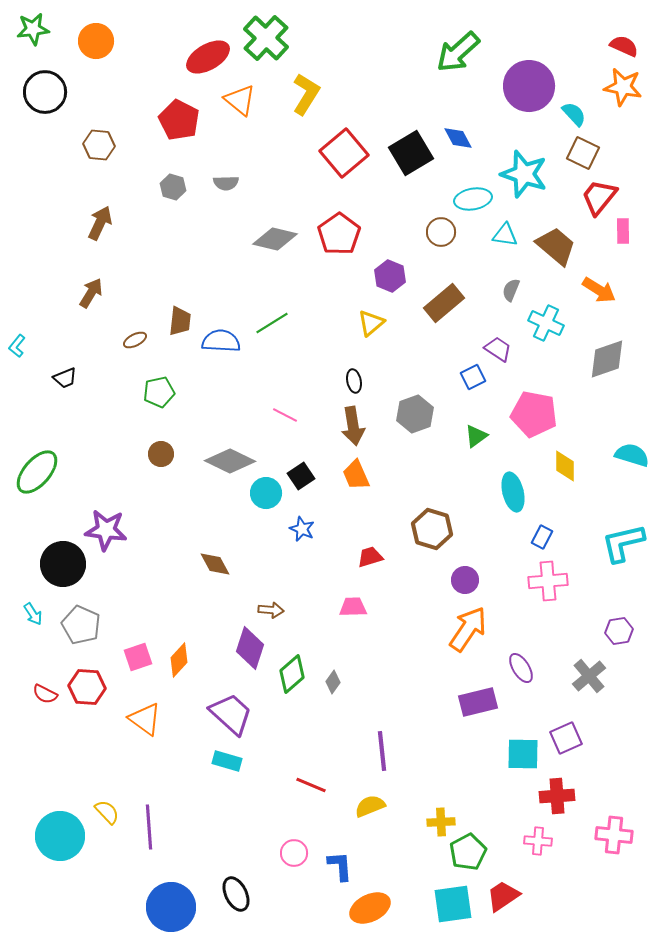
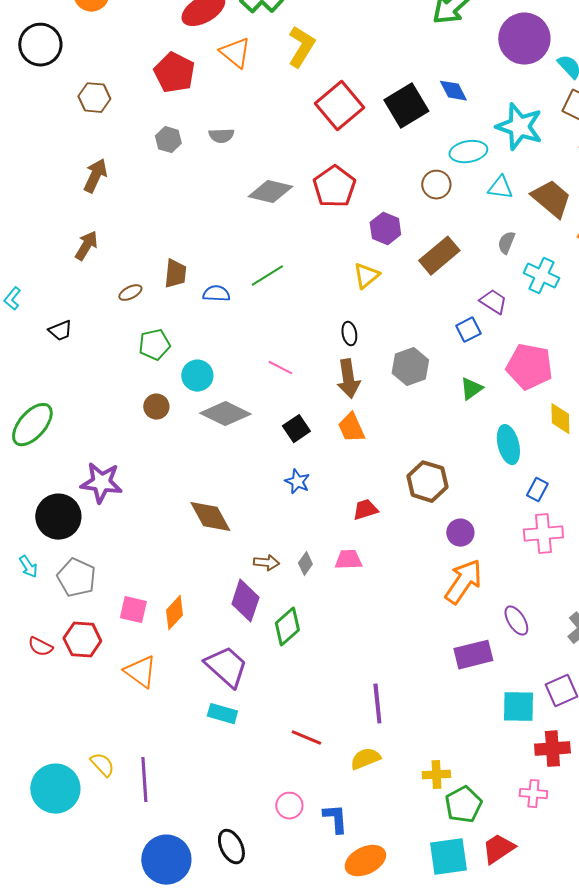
blue semicircle: (221, 341) -> (216, 294), size x0.7
cyan circle: (266, 493) -> (197, 376), moved
brown diamond: (215, 564) -> (210, 517), size x1.4
pink square: (138, 657) -> (133, 610), turned 32
gray diamond: (333, 682) -> (305, 564), moved

